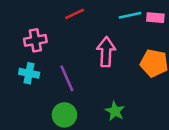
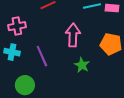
green star: (115, 111) -> (82, 65), moved
green circle: (64, 115) -> (25, 85), moved

